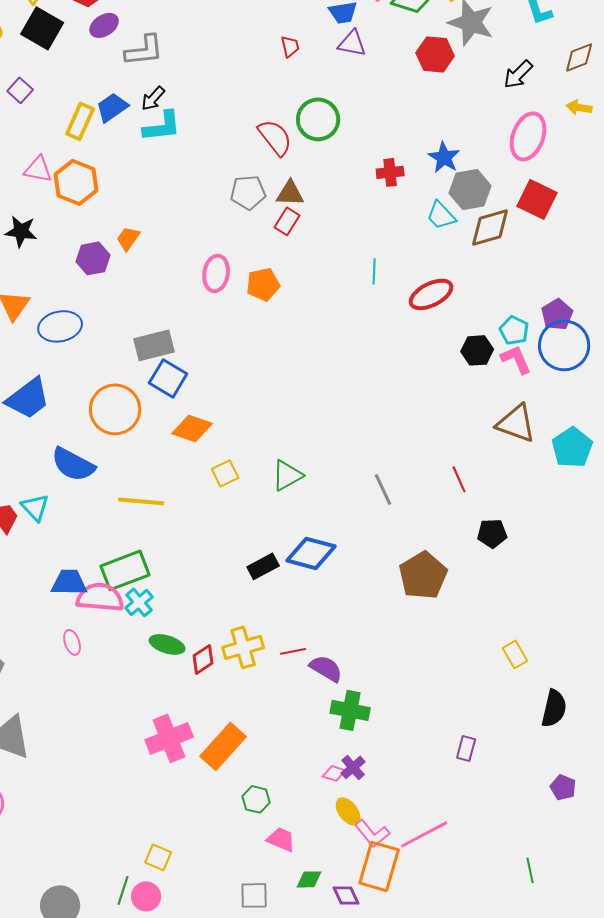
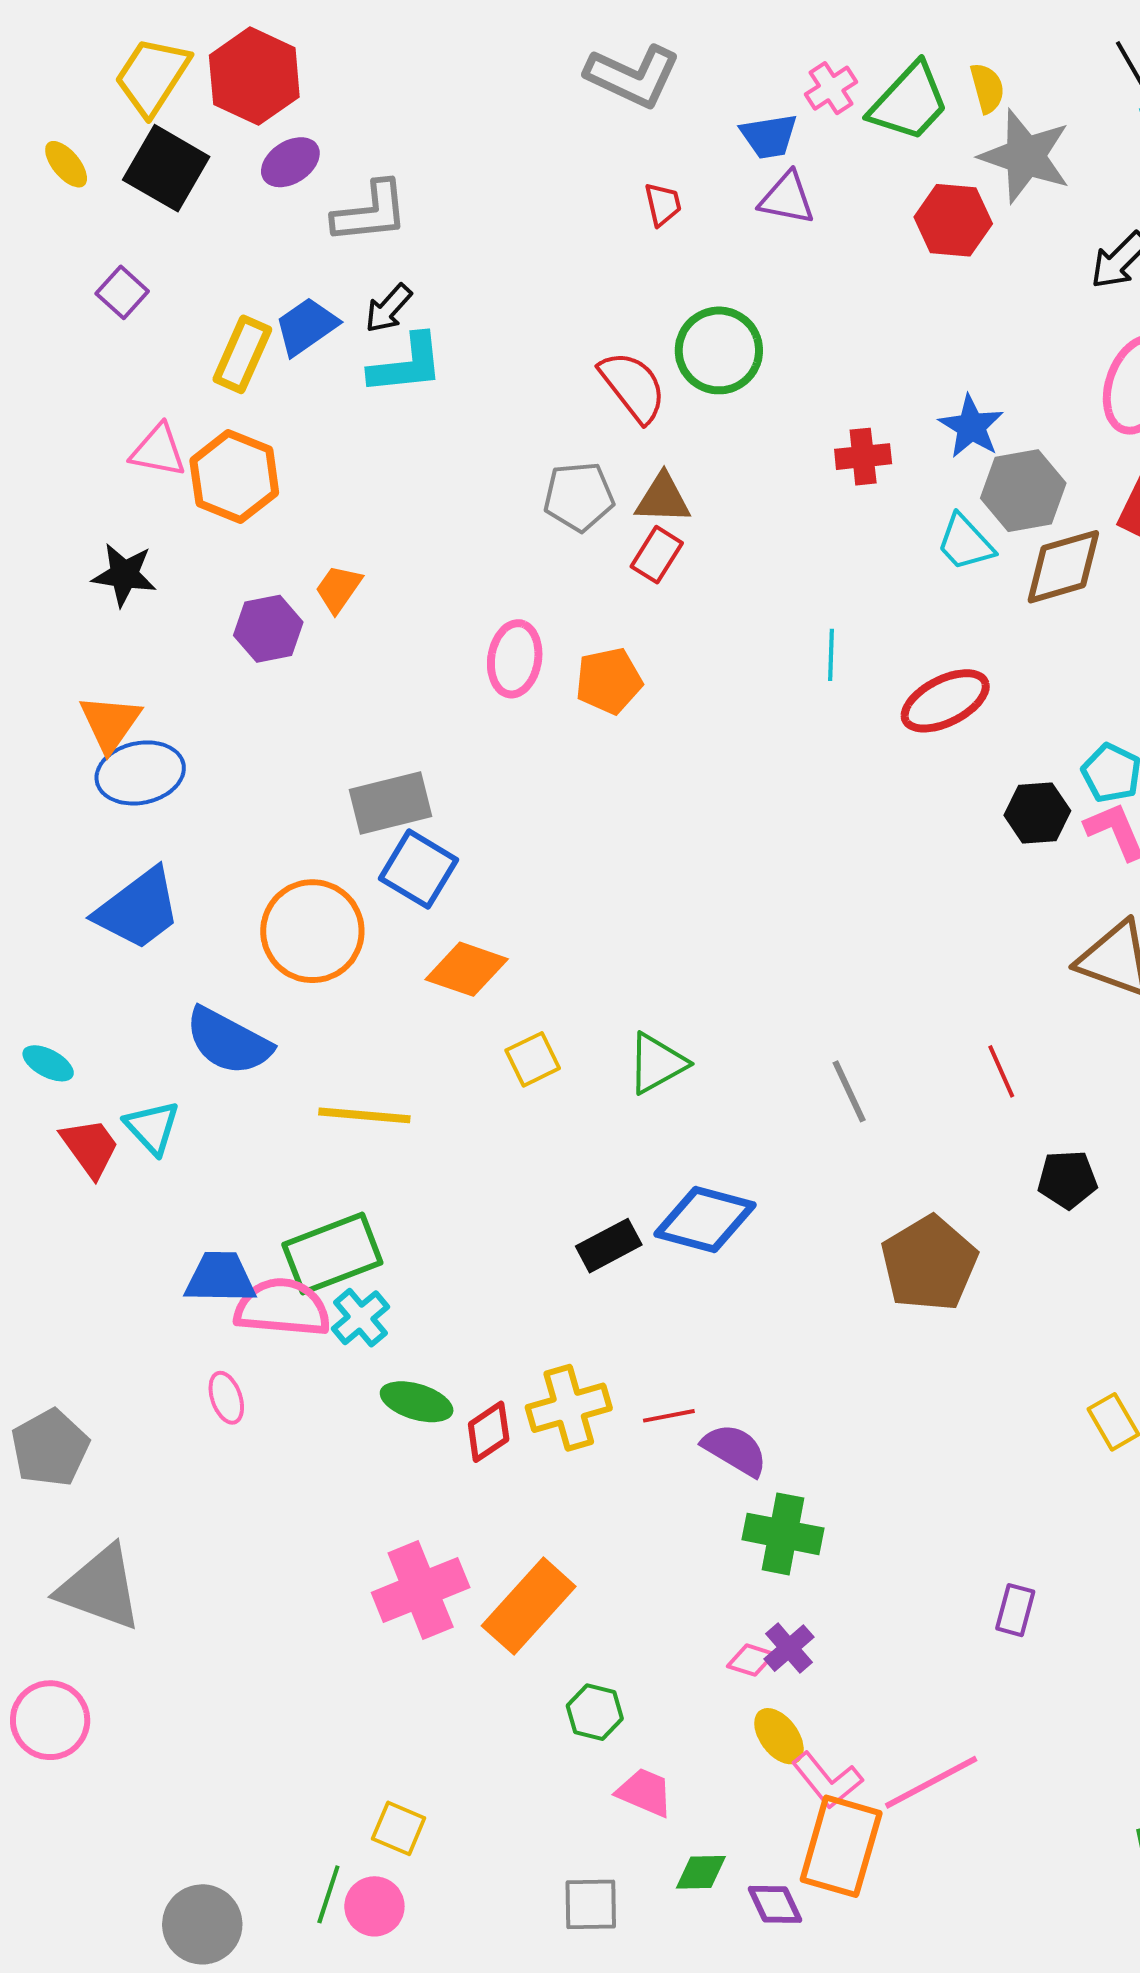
blue ellipse: (60, 326) -> (140, 773), moved

